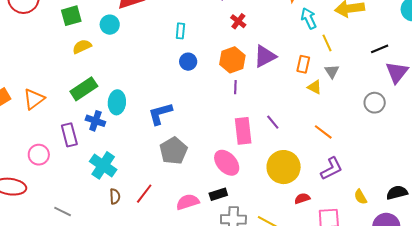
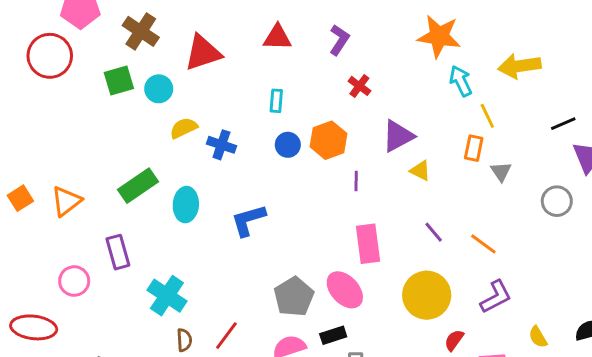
cyan circle: (110, 25) -> (159, 89), moved
yellow semicircle: (82, 47) -> (184, 128), moved
orange hexagon: (232, 60) -> (328, 140), moved
orange rectangle: (303, 64) -> (474, 148), moved
gray triangle: (332, 71) -> (501, 172), moved
yellow triangle: (315, 87) -> (420, 171), moved
blue cross: (95, 121) -> (221, 145), moved
purple line: (273, 122) -> (434, 232), moved
gray pentagon: (173, 151) -> (294, 297), moved
red semicircle: (302, 199) -> (454, 340), turned -35

